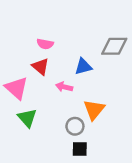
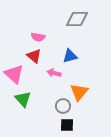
gray diamond: (114, 46) -> (77, 19), moved

